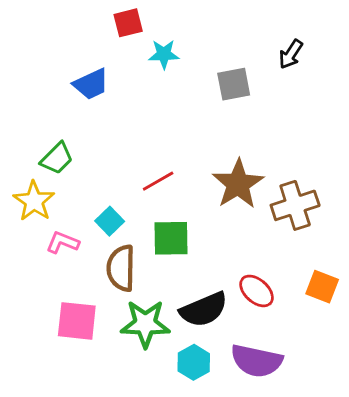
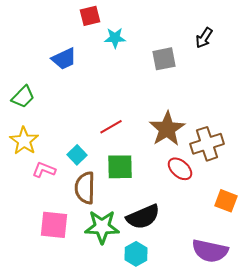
green trapezoid: (57, 158) -> (23, 97), moved
red ellipse: (257, 291) -> (180, 169), moved
purple semicircle: (257, 361) -> (210, 251), moved

